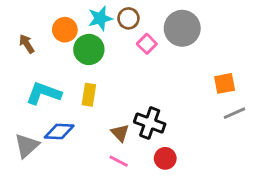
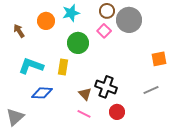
brown circle: (128, 18) -> (107, 11), moved
green circle: (89, 49) -> (78, 43), moved
gray line: (235, 113) -> (151, 90), moved
gray triangle: (27, 146) -> (15, 117), moved

